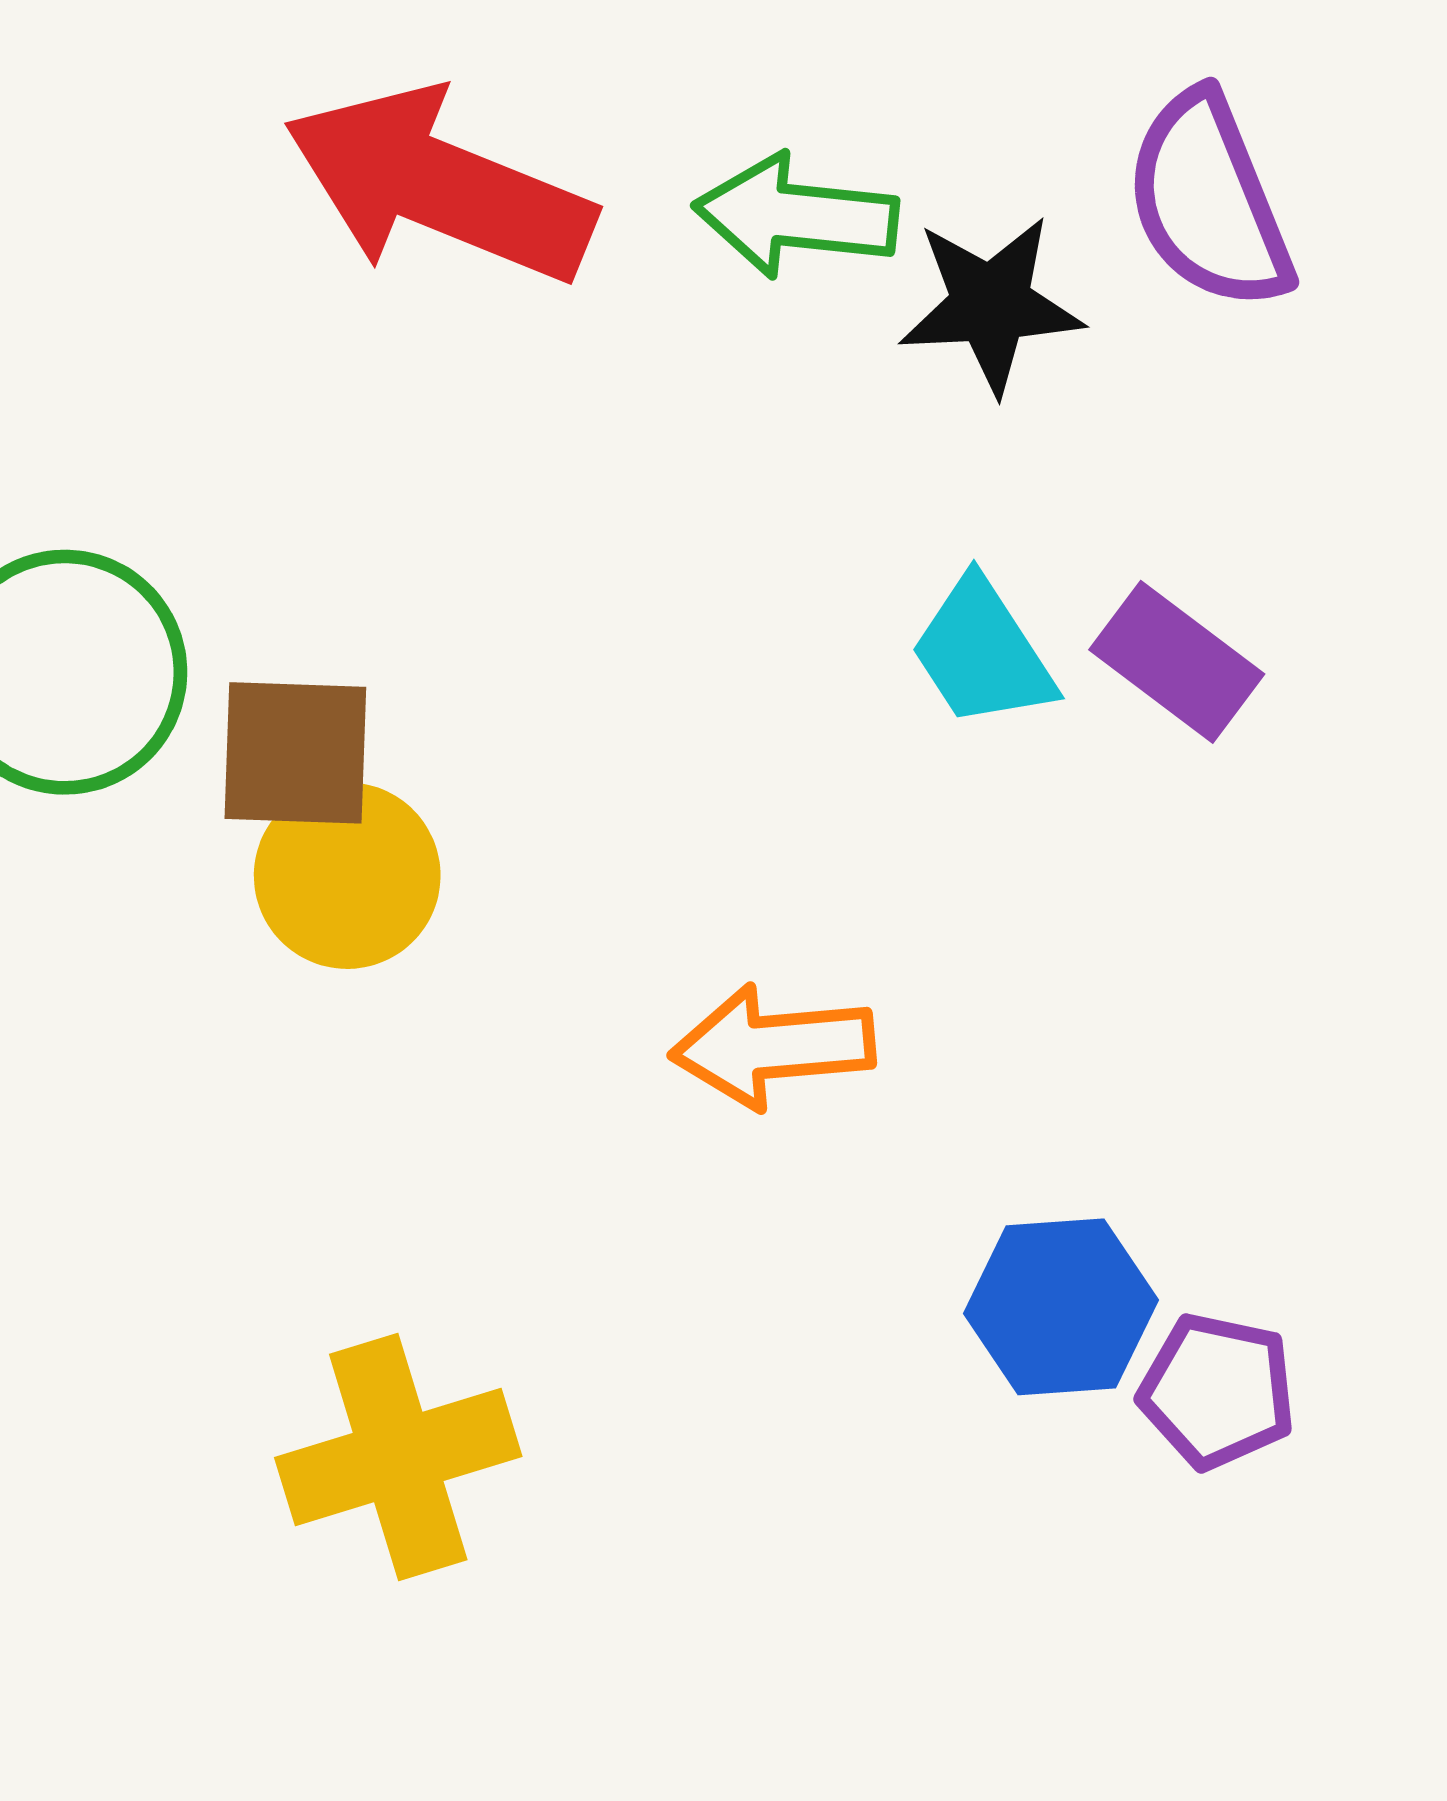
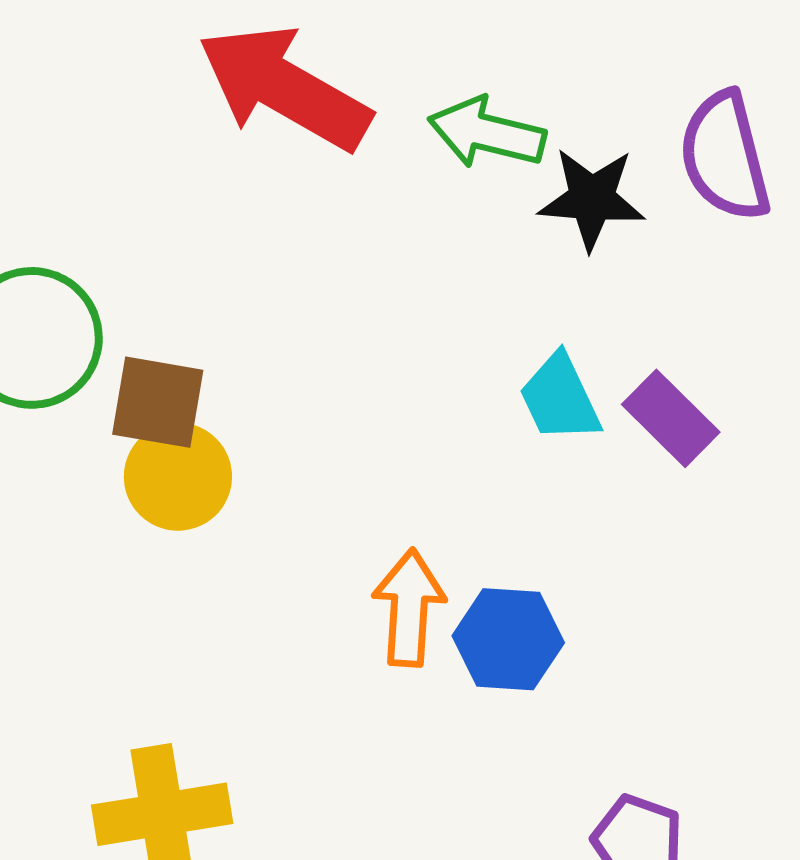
orange arrow: (773, 1047) -> (409, 608), turned 91
blue hexagon: (1061, 1307) -> (508, 639), moved

